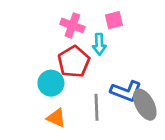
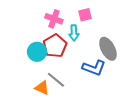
cyan circle: (51, 83) -> (37, 52), moved
gray ellipse: (145, 105) -> (108, 49), moved
gray line: (97, 107) -> (56, 80), moved, turned -48

